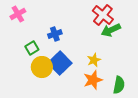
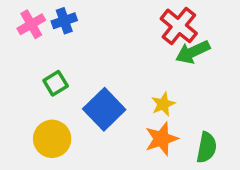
blue cross: (55, 34) -> (64, 21), moved
yellow circle: (42, 67) -> (52, 139), moved

